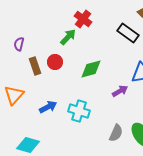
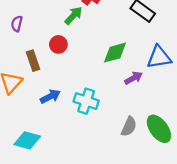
brown rectangle: (35, 66) -> (33, 61), moved
green diamond: (91, 69) -> (115, 53), moved

